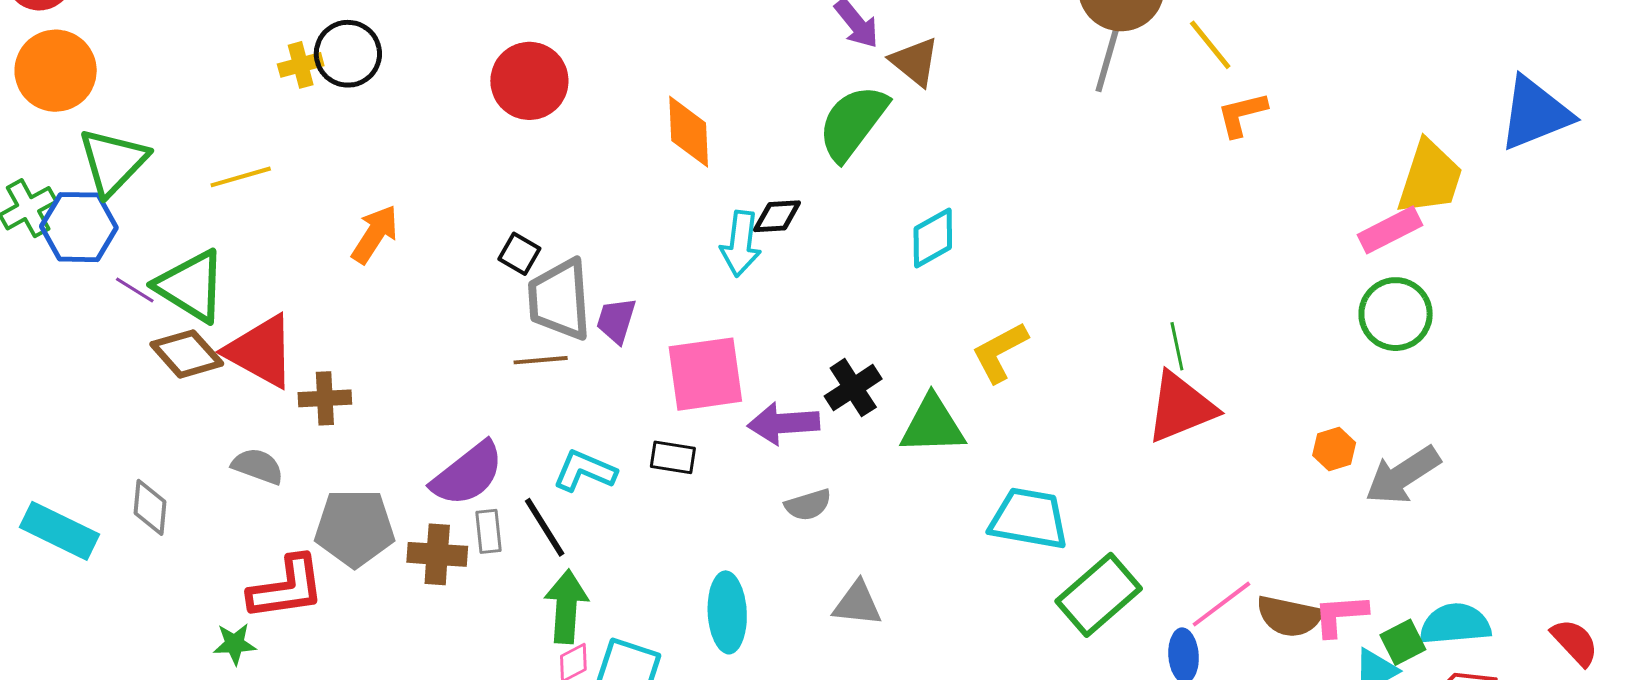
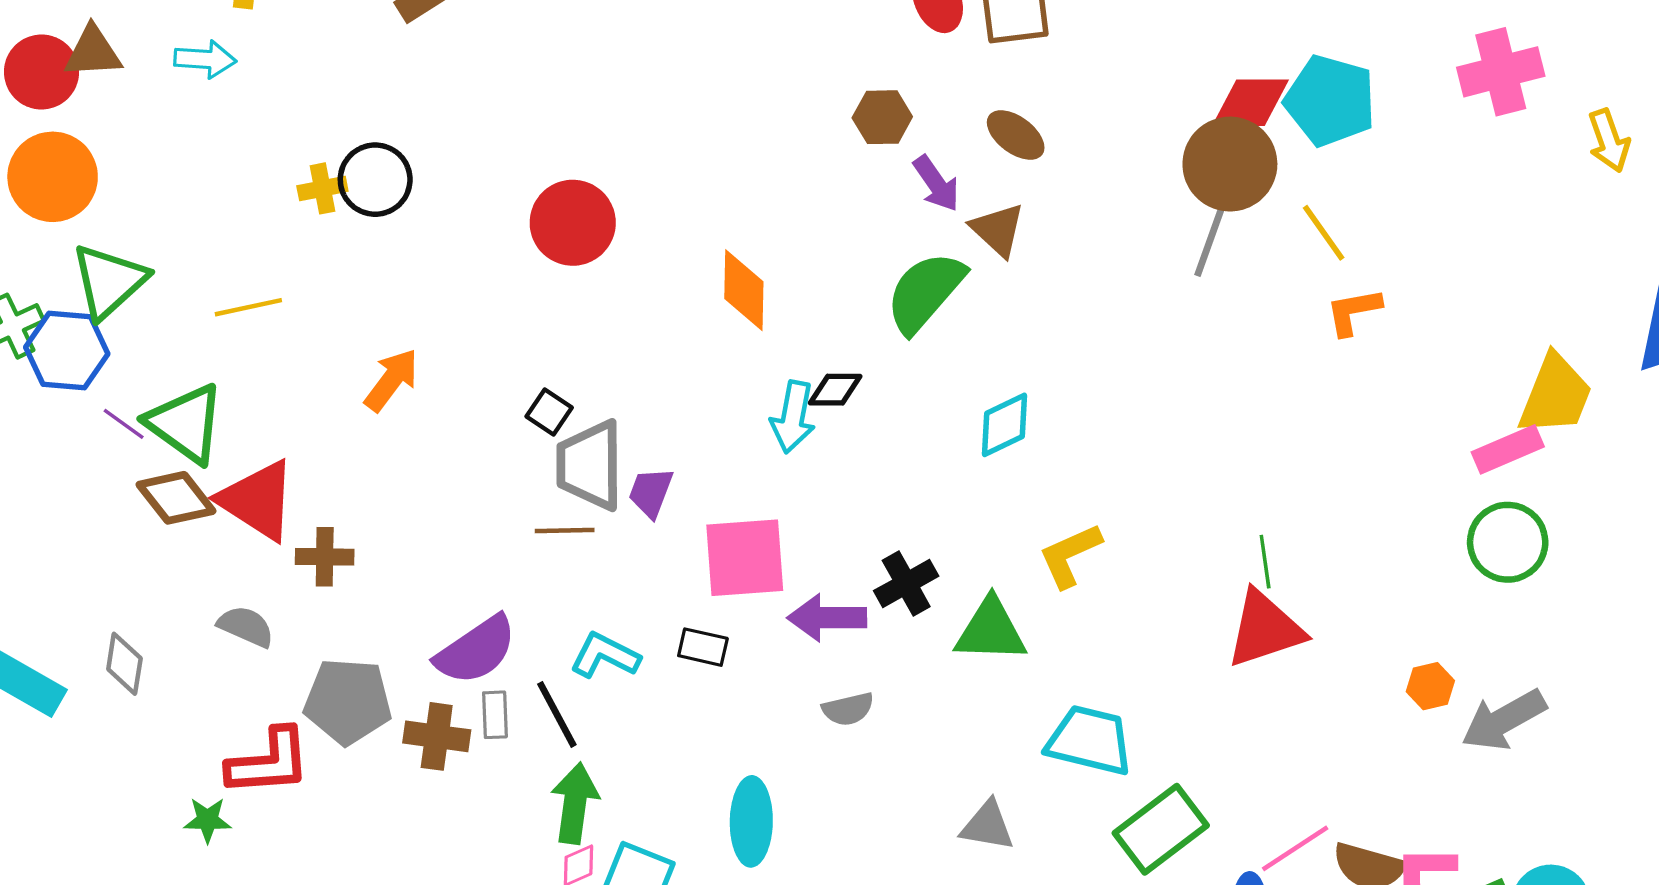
gray triangle: (857, 604) -> (987, 826), moved

